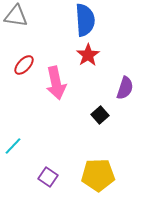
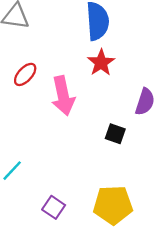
black square: (100, 115) -> (115, 134), turned -30

